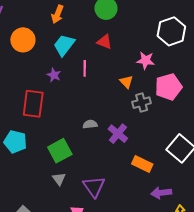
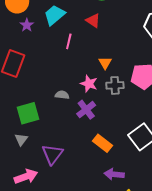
pink star: (146, 61) -> (89, 84), moved
purple star: (54, 75) -> (27, 25), moved

